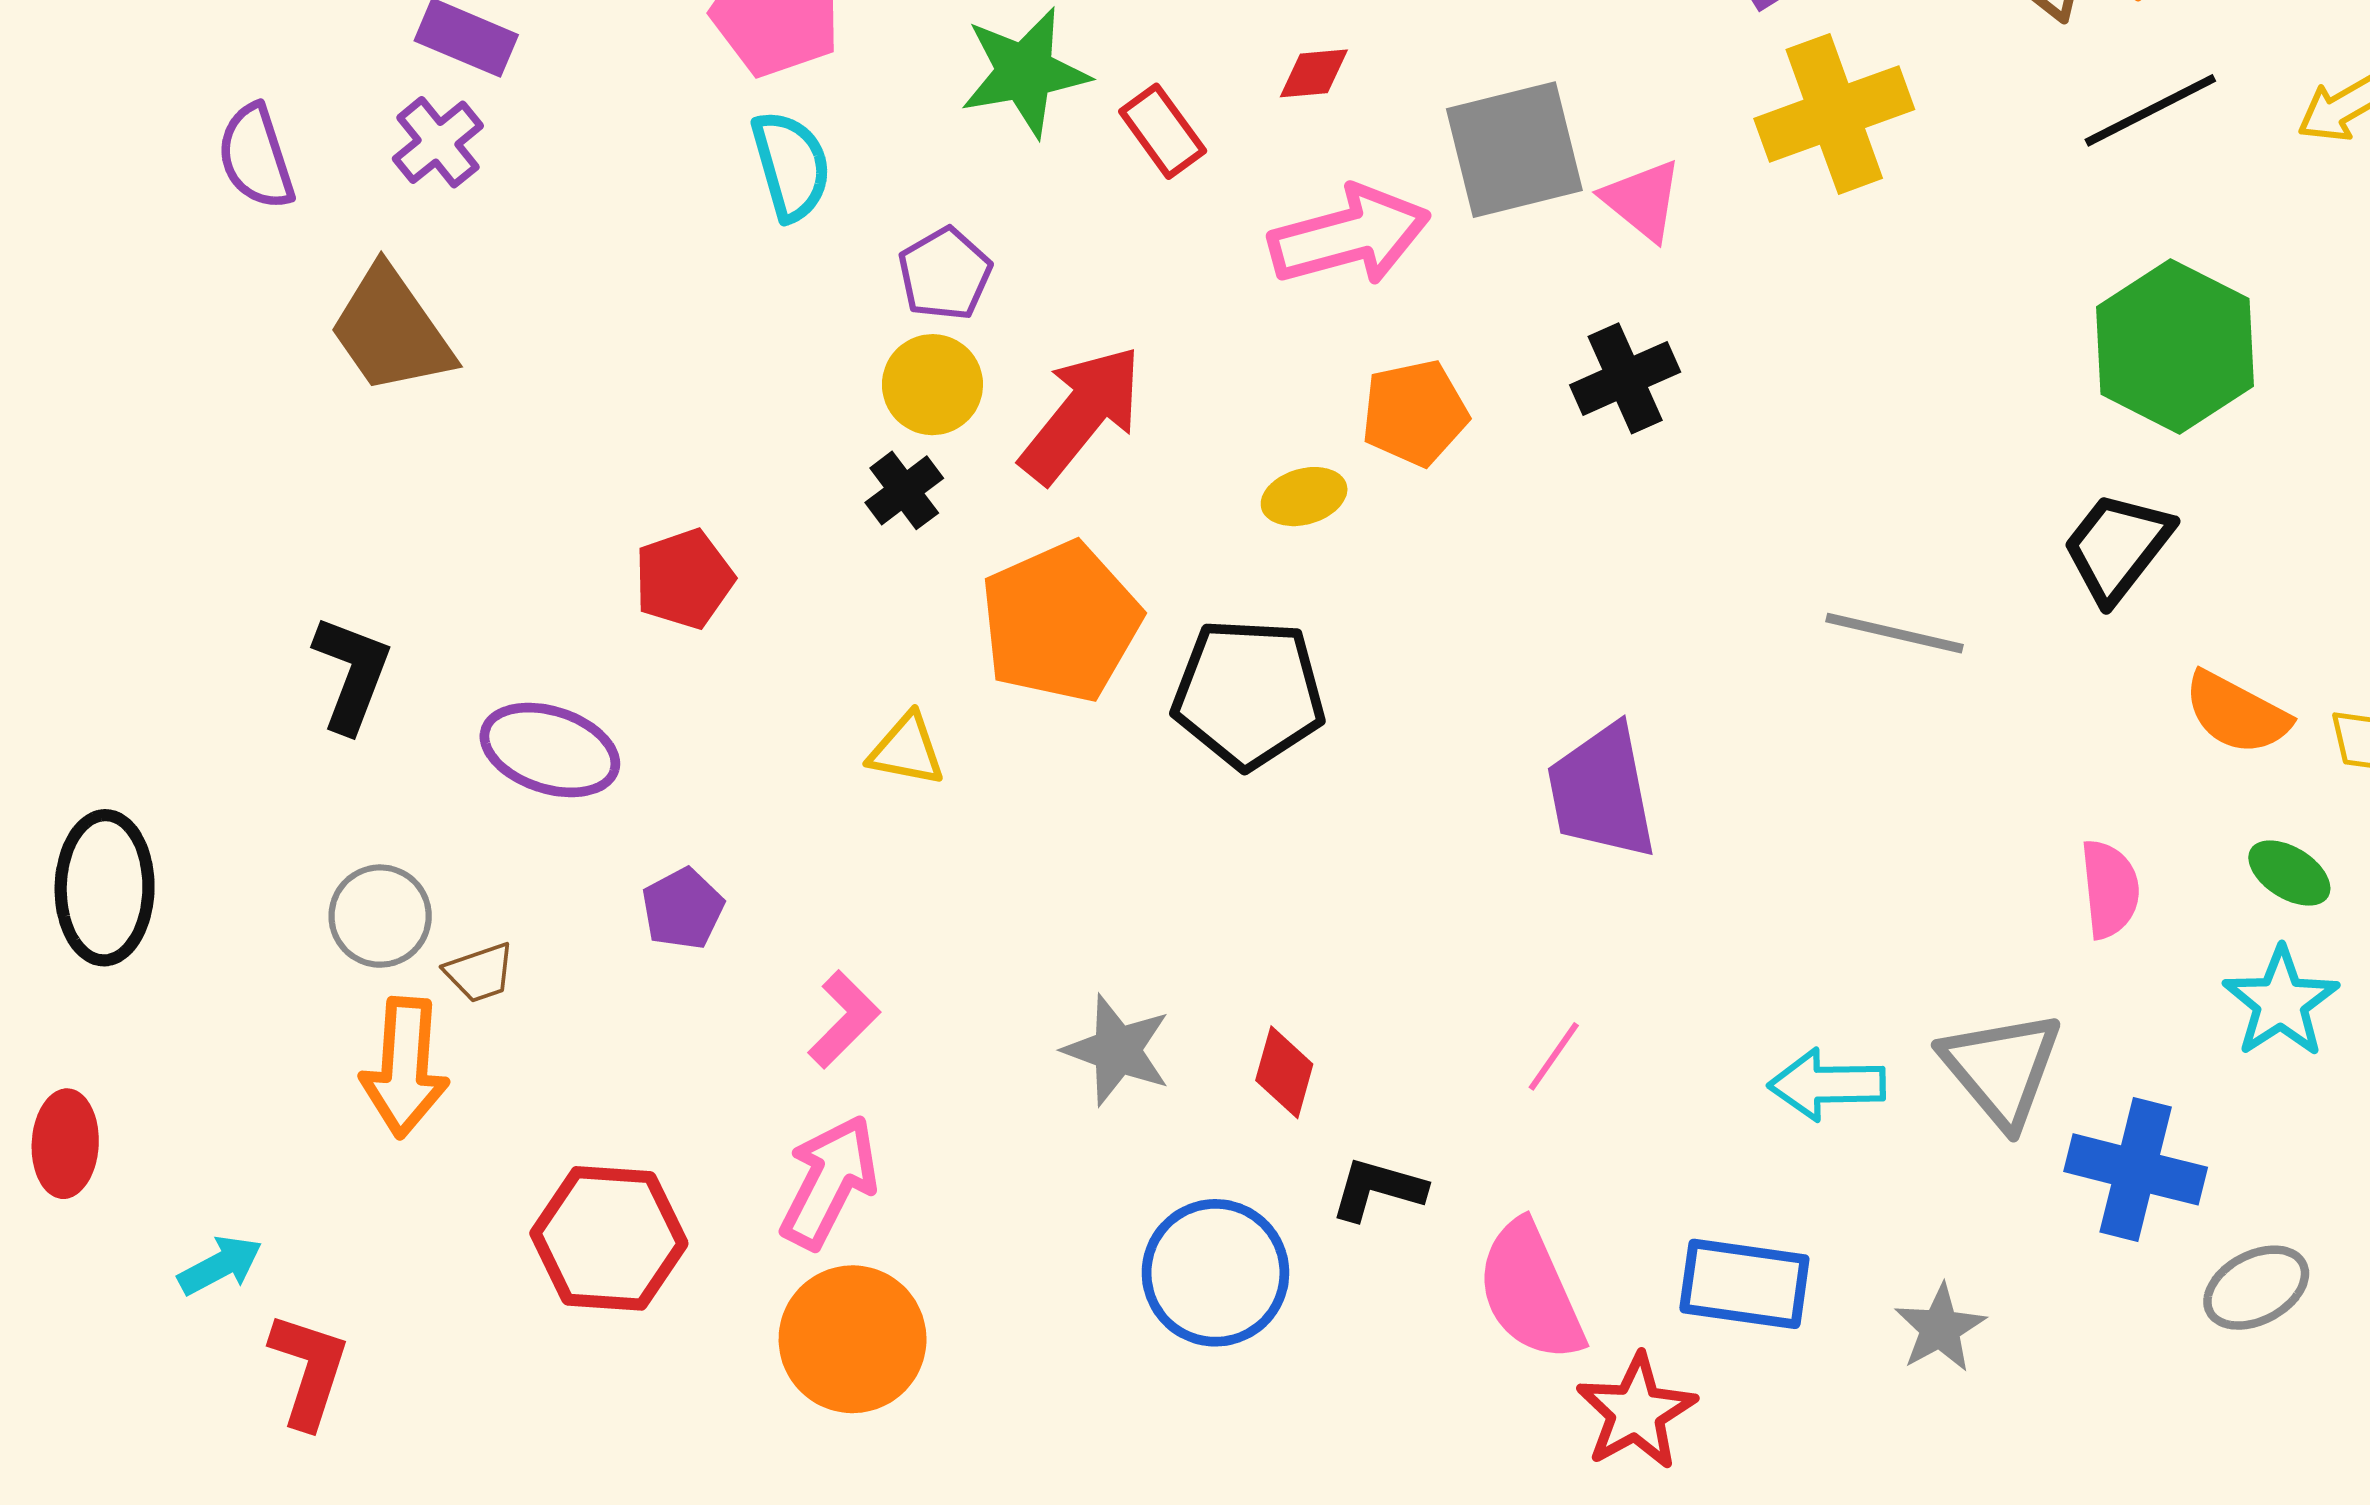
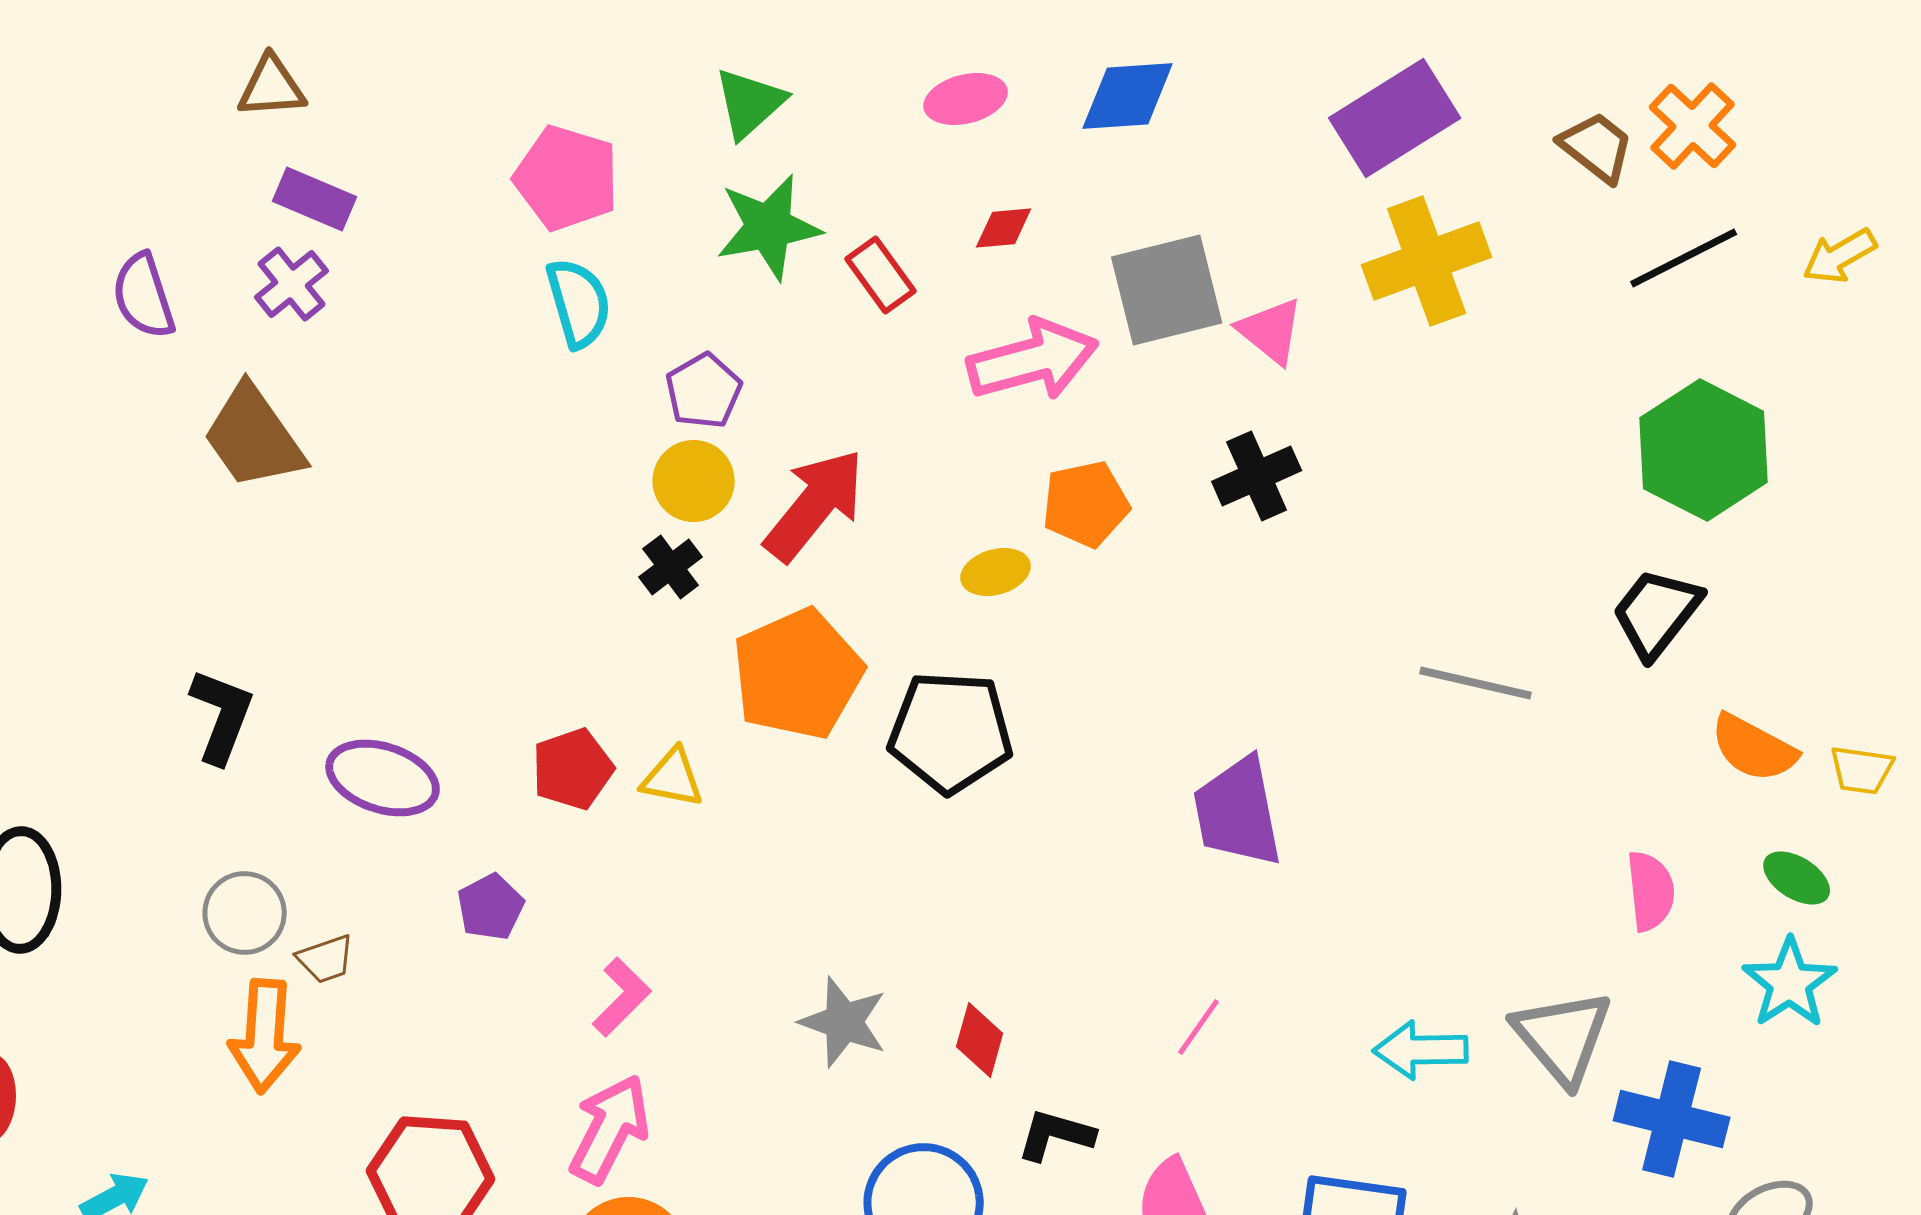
red pentagon: (684, 579) -> (573, 769), moved

